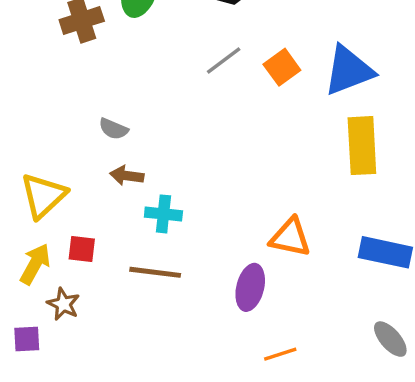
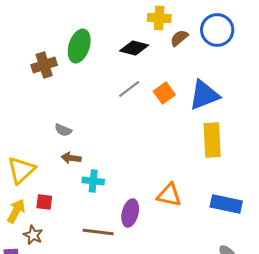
brown line: (155, 272) -> (98, 232), moved
purple ellipse: (250, 287) -> (130, 213), moved

